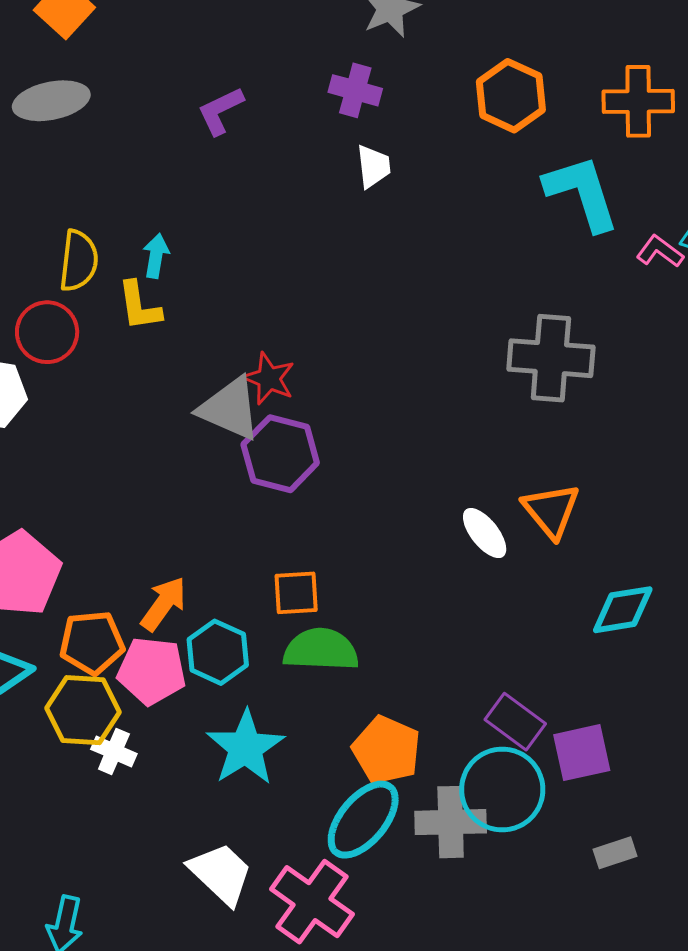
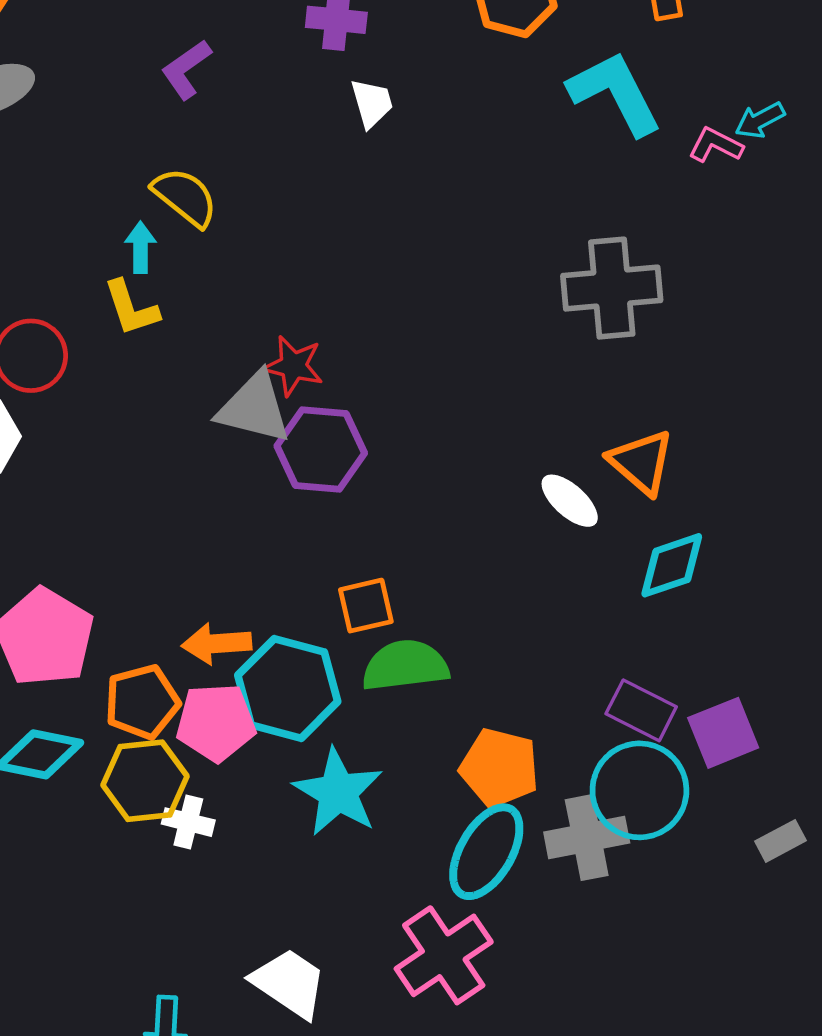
yellow semicircle: (79, 261) -> (185, 197), moved, turned -48
orange arrow: (164, 604) -> (217, 644), turned -120
cyan diamond: (623, 610) -> (672, 565), moved
cyan hexagon: (218, 652) -> (288, 688), size x1.4
white trapezoid: (221, 874) -> (289, 983), moved
pink cross: (312, 902) -> (444, 955), turned 30

